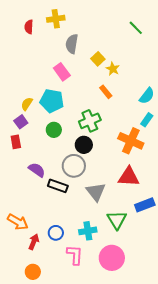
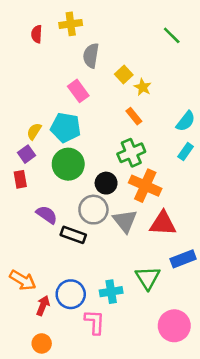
green cross: (90, 121) -> (131, 153), moved
green circle: (54, 130) -> (68, 164), size x1.6
orange cross: (131, 141) -> (145, 186), moved
gray triangle: (96, 192) -> (125, 221), moved
blue circle: (56, 233) -> (71, 294), size x1.5
pink circle: (112, 258) -> (174, 326), moved

